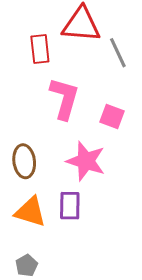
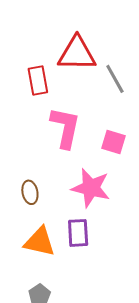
brown ellipse: (24, 161) -> (30, 192), size x0.7

